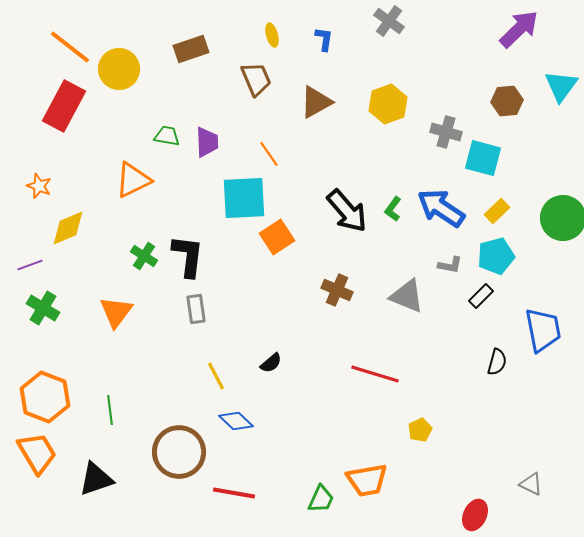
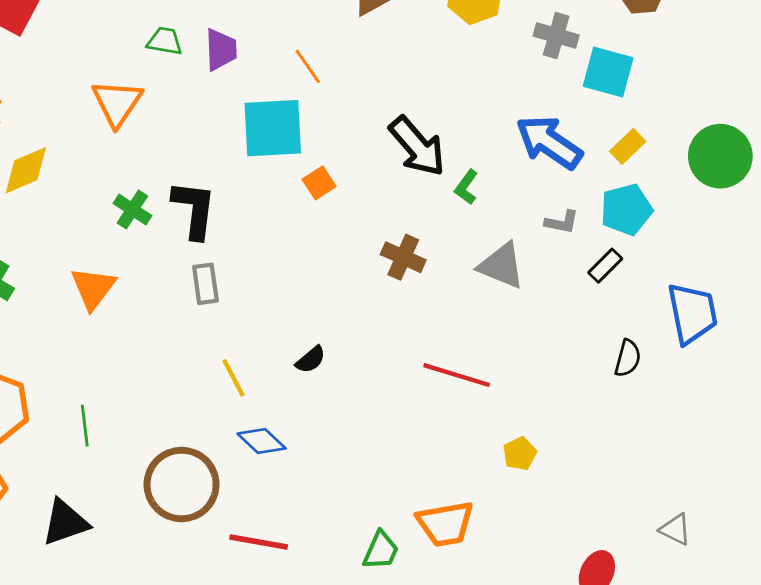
orange triangle: (133, 180) -> (117, 103), turned -30
green L-shape: (393, 209) -> (466, 187), moved
orange square: (277, 237) -> (319, 183), size x0.7

